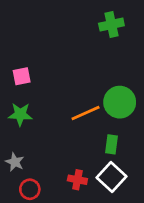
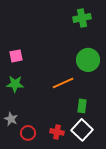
green circle: (120, 102) -> (88, 60), moved
red circle: (30, 189) -> (28, 133), moved

